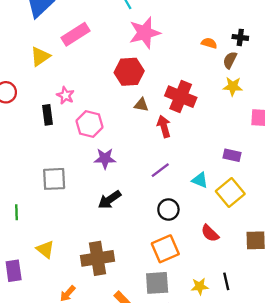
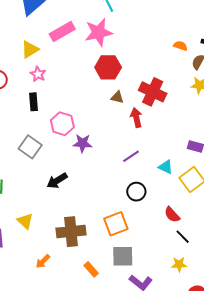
pink star: (145, 33) -> (99, 32), moved
pink star: (65, 95) -> (38, 74), moved
pink hexagon: (89, 124) -> (62, 124), moved
gray square: (54, 179) -> (30, 147), moved, turned 35
black arrow: (110, 200) -> (57, 181), moved
orange square: (165, 249) -> (116, 224), moved
black line: (226, 281) -> (183, 237), moved, turned -35
yellow star: (200, 286) -> (179, 264), moved

